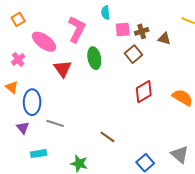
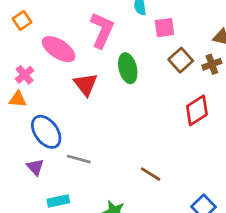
brown cross: (142, 31) -> (212, 64), moved
orange triangle: (12, 87) -> (18, 99), moved, turned -32
blue ellipse: (32, 102) -> (46, 132), turned -35

